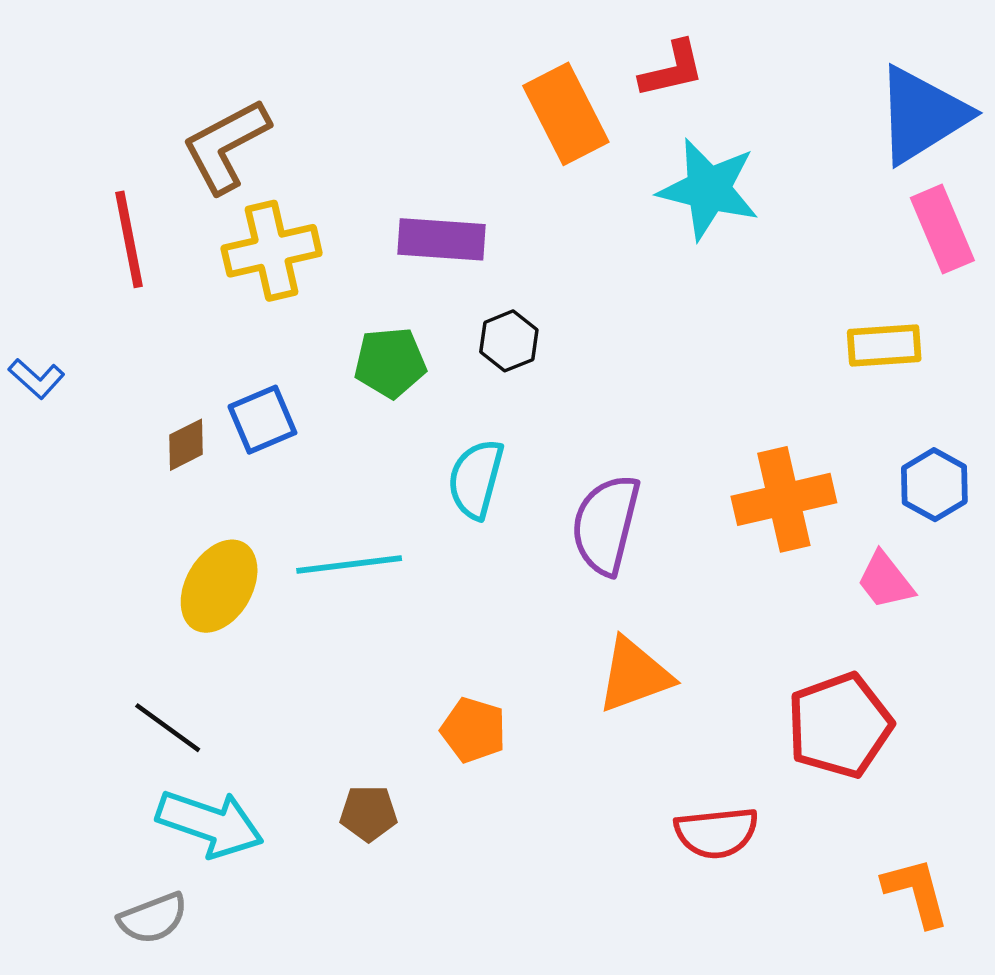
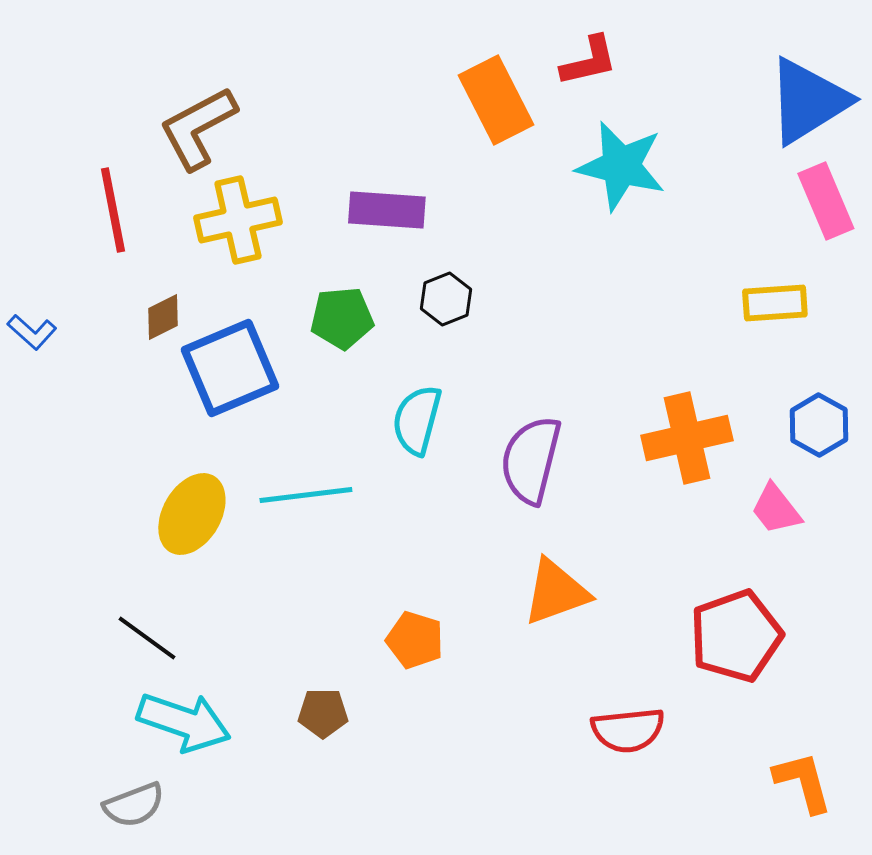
blue square: (262, 420) -> (230, 368), size x1.6
brown diamond: (186, 445) -> (163, 317), moved

